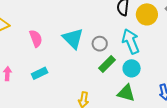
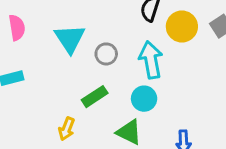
green rectangle: (107, 64) -> (95, 97), moved

